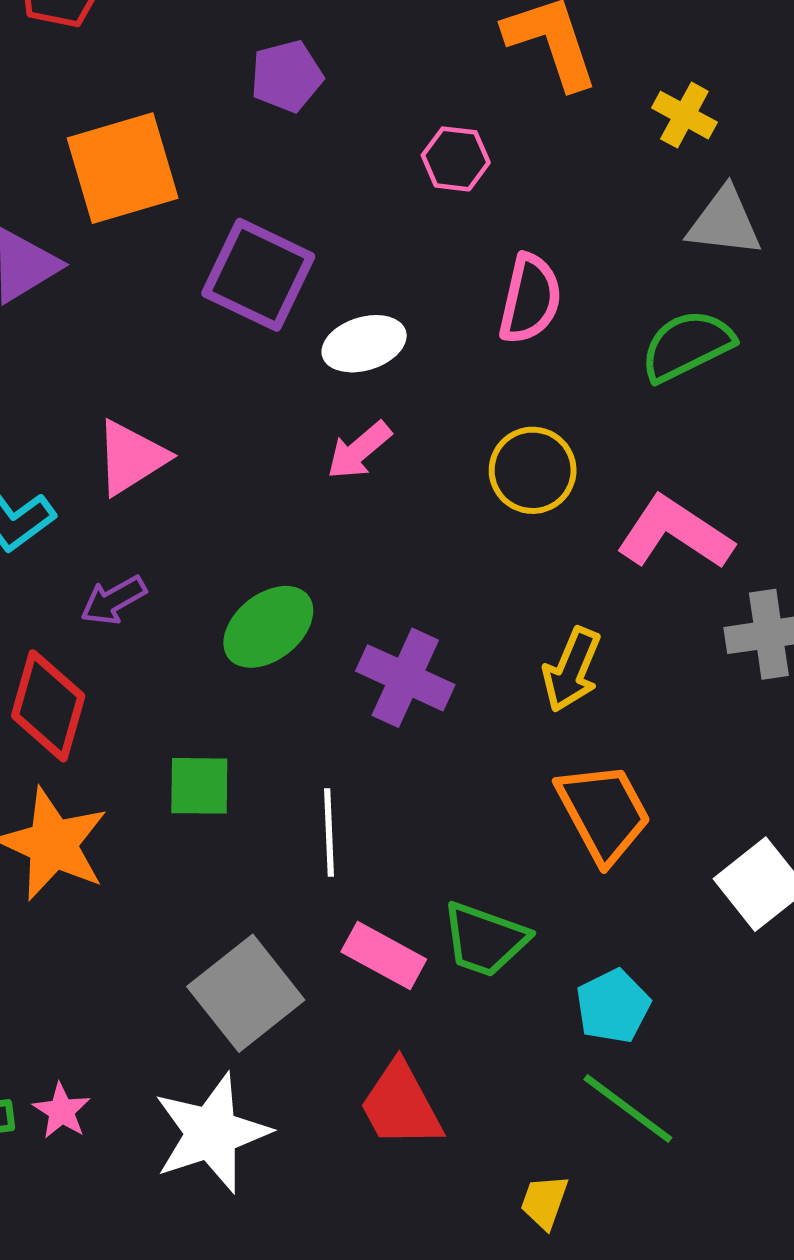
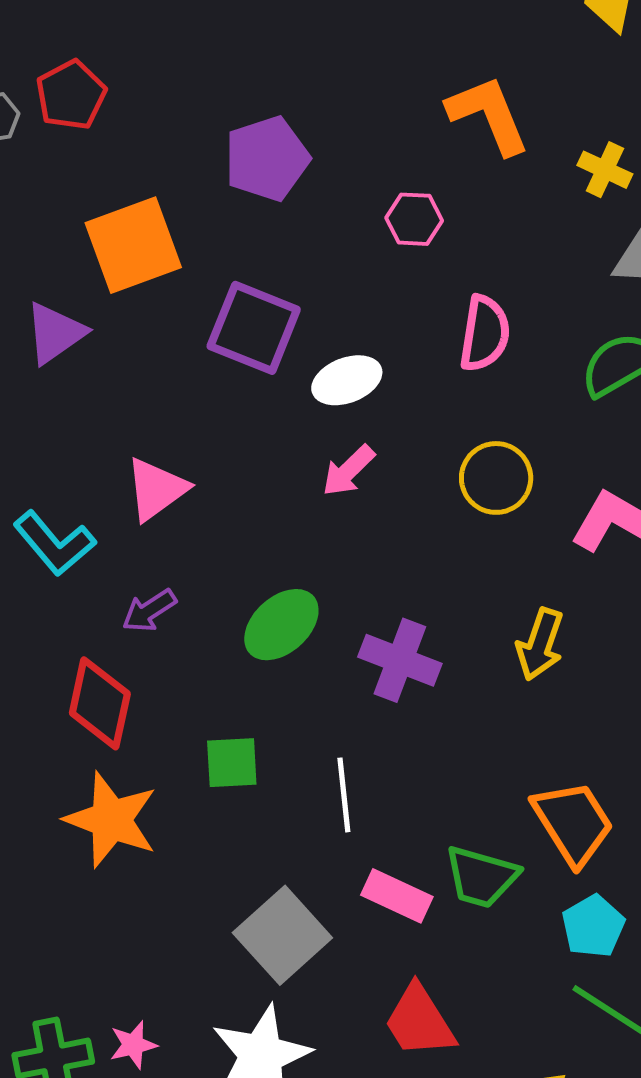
purple pentagon: (287, 76) -> (267, 159), size x1.4
orange trapezoid: (604, 813) -> (573, 823), moved
pink star: (62, 1111) -> (133, 1045), turned 30

